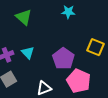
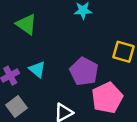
pink pentagon: (79, 81) -> (107, 98), turned 30

